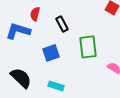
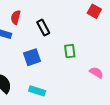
green rectangle: (88, 47) -> (70, 51), size x0.6

